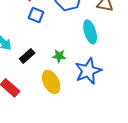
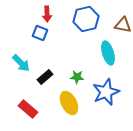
blue square: (36, 15) -> (40, 33), moved

